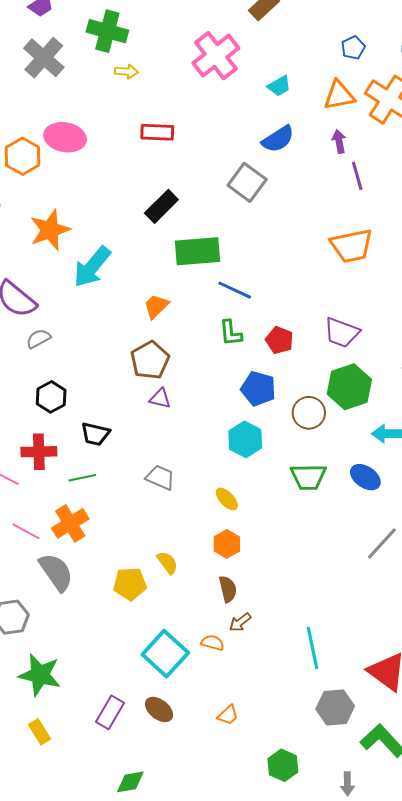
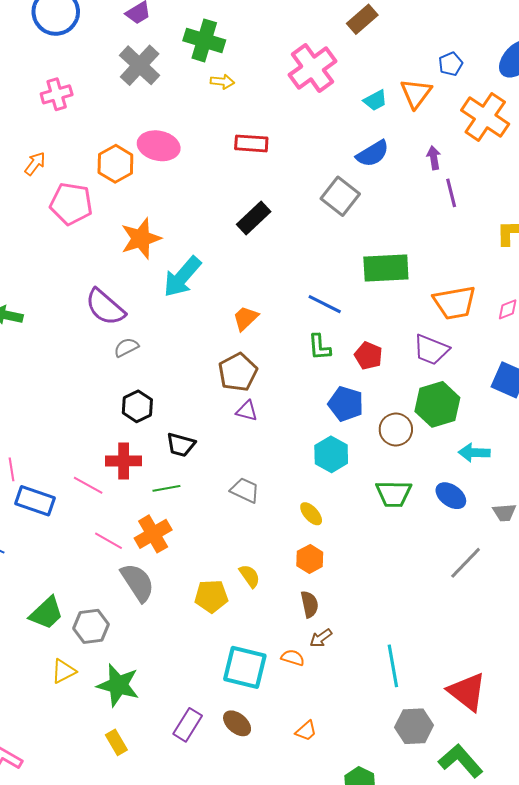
orange triangle: (339, 95) -> (416, 93), moved, turned -44
orange trapezoid: (352, 246) -> (455, 303), moved
green rectangle: (197, 251) -> (386, 268), moved
cyan square: (165, 654) -> (245, 667), turned -30

